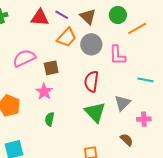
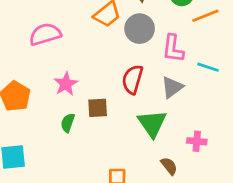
brown square: (51, 68) -> (98, 108), moved
cyan line: (146, 80) -> (208, 67), moved
gray triangle: (122, 103) -> (172, 87), moved
green triangle: (95, 112) -> (152, 123), moved

